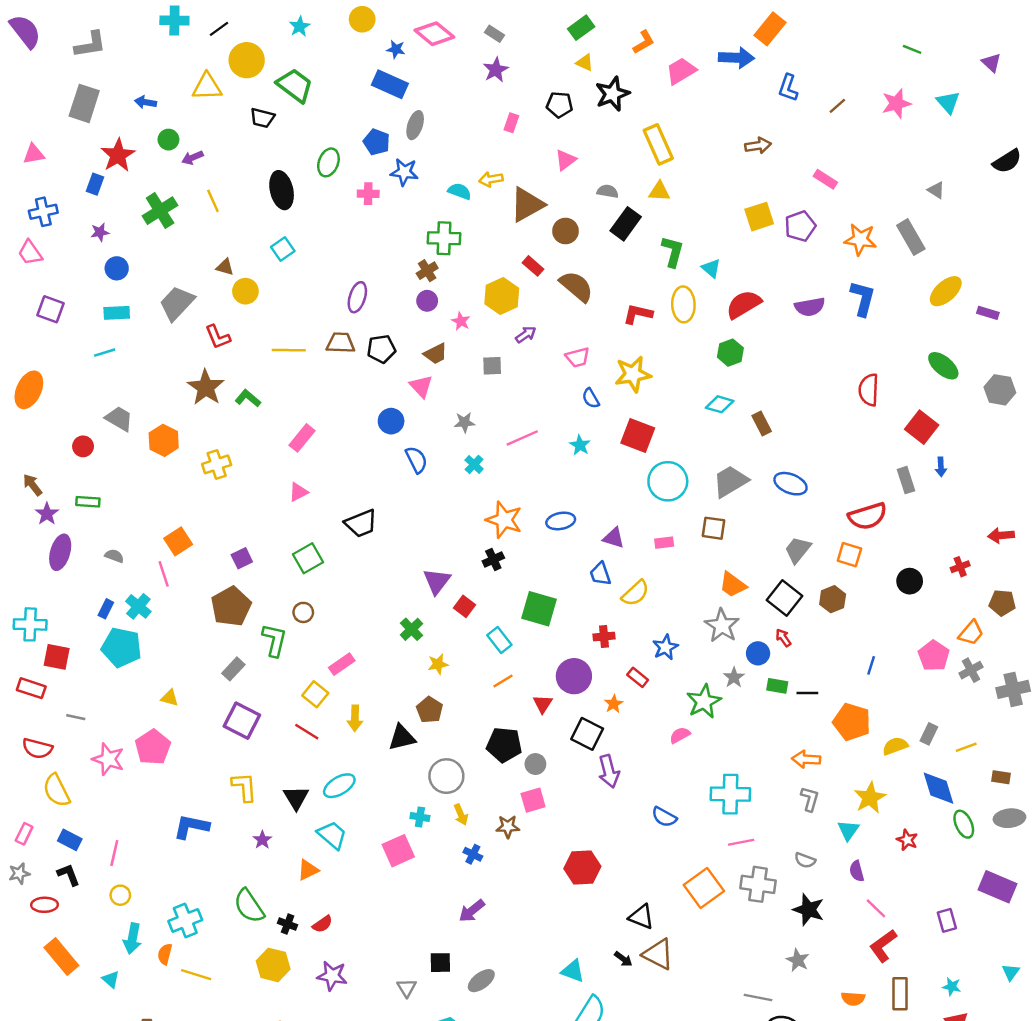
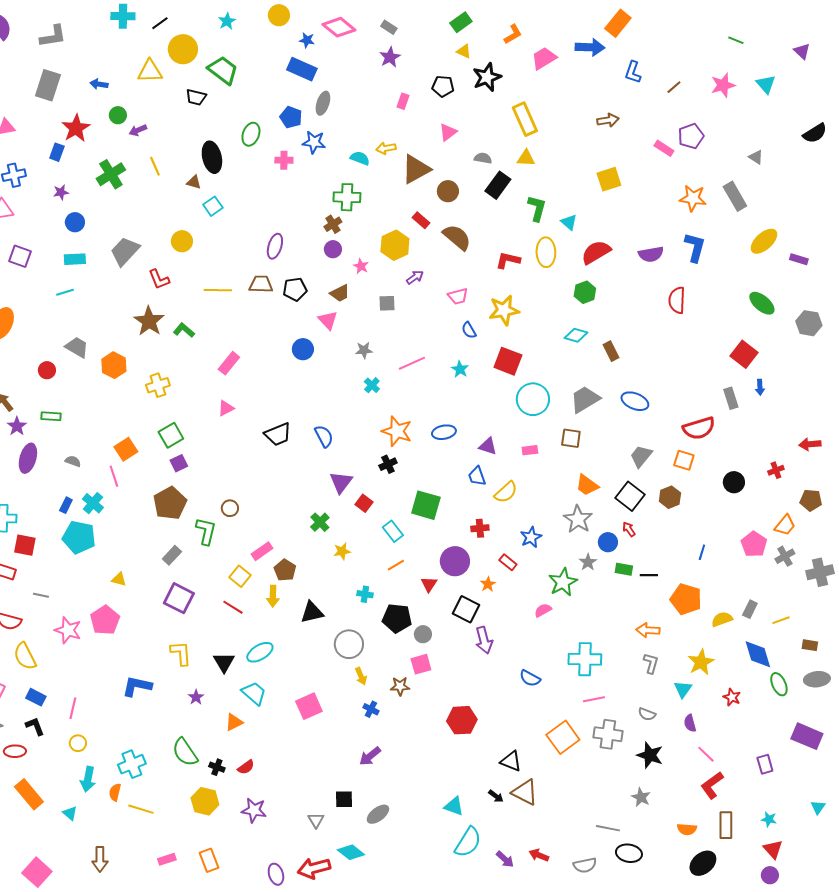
purple pentagon: (800, 226) -> (691, 136), moved
brown triangle: (225, 267) -> (194, 182), moved
red semicircle: (869, 390) -> (677, 300), moved
blue semicircle: (416, 460) -> (324, 436), moved
green square: (308, 558) -> (171, 435), moved
brown pentagon: (430, 710) -> (285, 570), moved
cyan cross: (420, 817) -> (365, 594), moved

